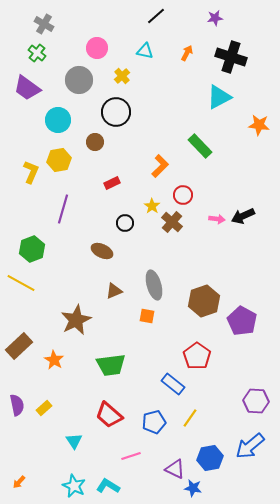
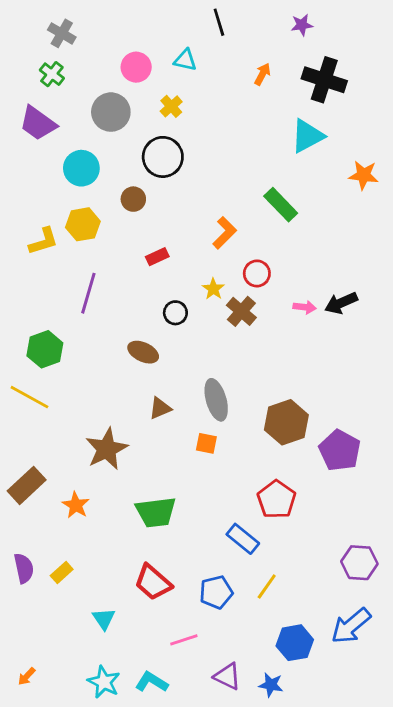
black line: (156, 16) -> (219, 22), turned -66
cyan triangle: (145, 51) -> (185, 60), moved
yellow L-shape: (31, 172) -> (43, 241), turned 50
purple triangle: (175, 469) -> (227, 676), moved

